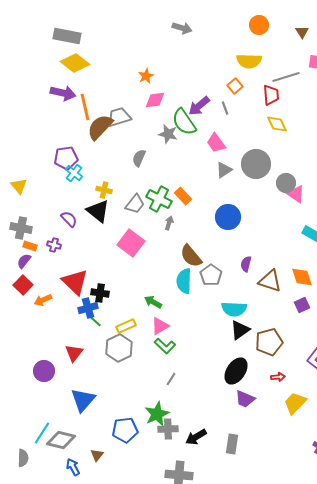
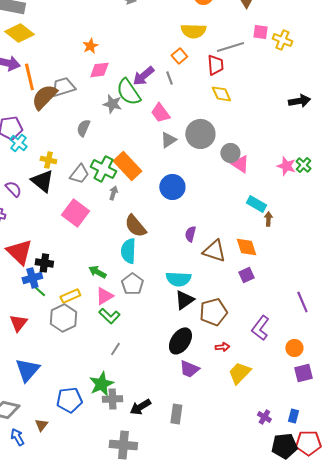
orange rectangle: (183, 196) -> (127, 166), size x1.6
gray pentagon: (211, 275) -> (132, 284), moved

